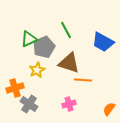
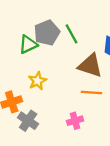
gray pentagon: (44, 47) -> (47, 33), moved
brown triangle: (69, 63) -> (90, 66), moved

